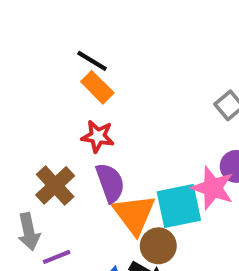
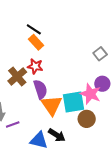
brown cross: (55, 185) -> (17, 76), moved
brown circle: (158, 246) -> (87, 119), moved

